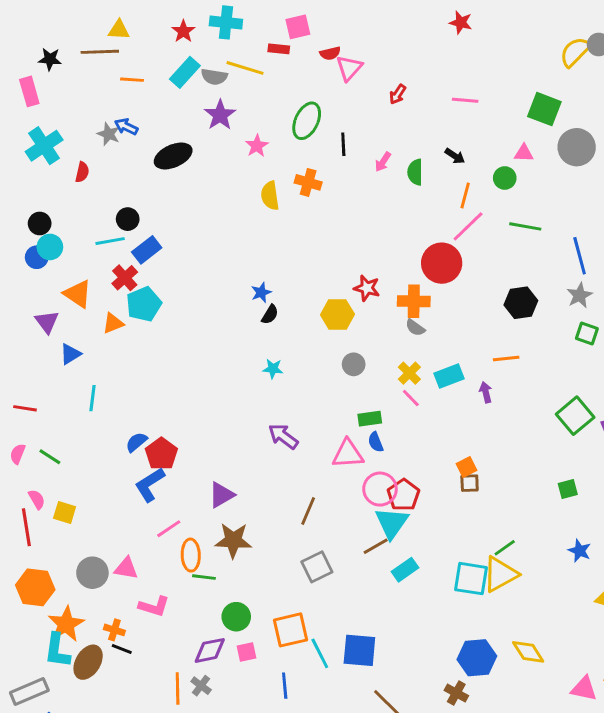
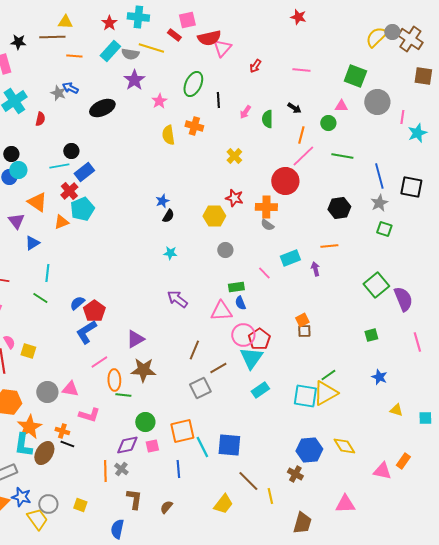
red rectangle: (279, 49) -> (174, 35), turned 32
red semicircle: (330, 53) -> (209, 38), size x1.6
yellow cross: (409, 373) -> (234, 156), moved
green line: (50, 457) -> (40, 298), moved
brown line: (376, 546) -> (218, 368), moved

